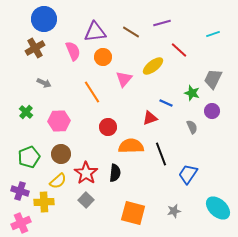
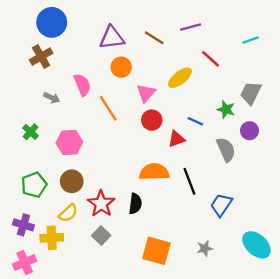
pink semicircle: (73, 51) -> (82, 85), moved
red circle: (108, 127) -> (152, 120), moved
gray semicircle: (192, 127) -> (226, 150), size x1.5

